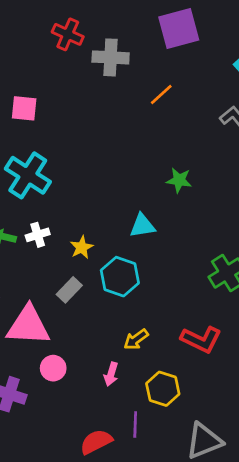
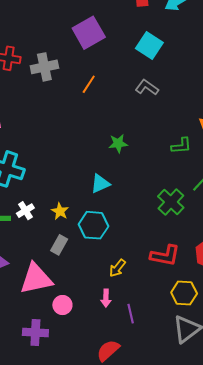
yellow hexagon: (163, 389) -> (184, 293), moved
purple line: (135, 425) -> (131, 314), moved

